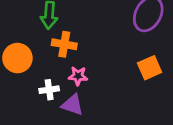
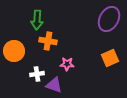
pink star: (78, 76) -> (67, 64), moved

